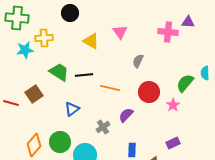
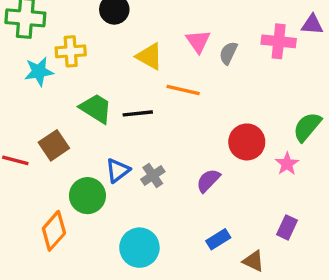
gray semicircle: (138, 61) -> (228, 53), moved
orange line: (110, 88) -> (183, 90), moved
gray cross: (103, 127) -> (153, 175), moved
green circle: (60, 142) -> (87, 196), moved
purple rectangle: (173, 143) -> (287, 227), turned -40
blue rectangle: (132, 150) -> (218, 239), turned 56

